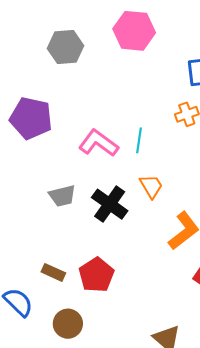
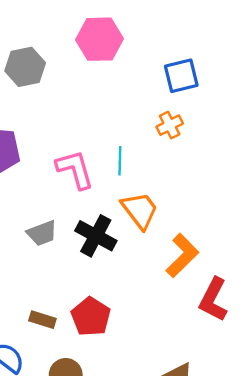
pink L-shape: (98, 143) -> (75, 169), turned 45
orange trapezoid: (151, 186) -> (140, 210), size x1.4

